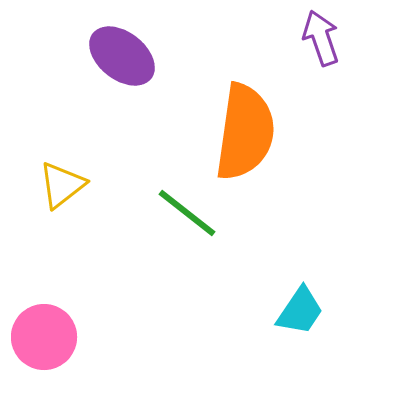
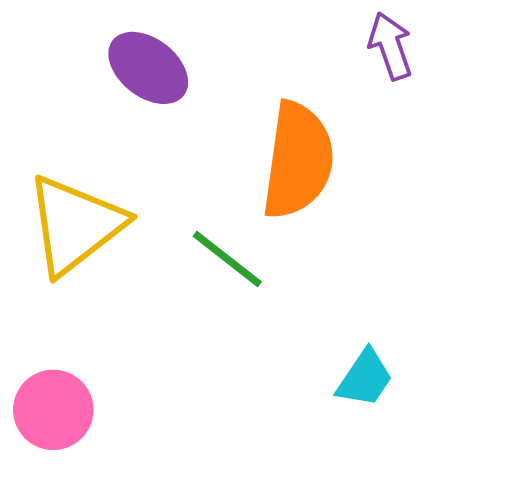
yellow triangle: (62, 185) -> (75, 225), size x1.8

